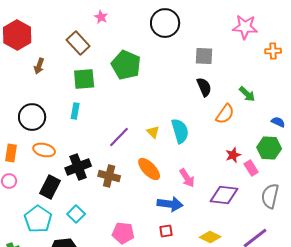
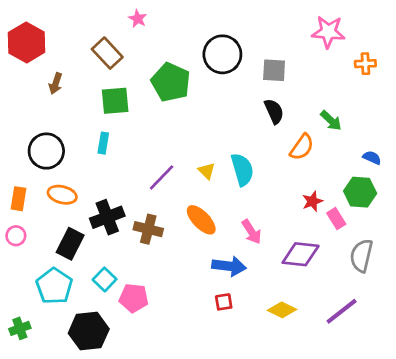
black circle: (165, 23) -> (222, 54), moved
pink pentagon: (123, 233) -> (134, 298), moved

